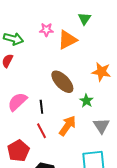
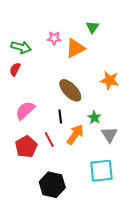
green star: (86, 101) -> (94, 117), moved
black line: (41, 107) -> (60, 116), moved
red pentagon: (18, 151) -> (26, 147), moved

